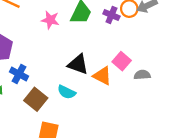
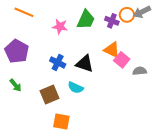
blue cross: (19, 74) -> (58, 62), moved
orange triangle: (102, 76) -> (112, 50), moved
brown square: (36, 99) -> (50, 94), turned 30

